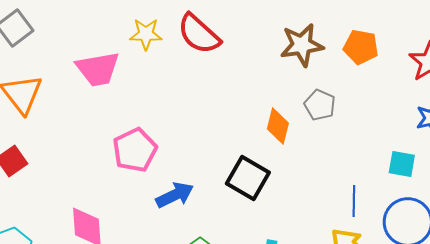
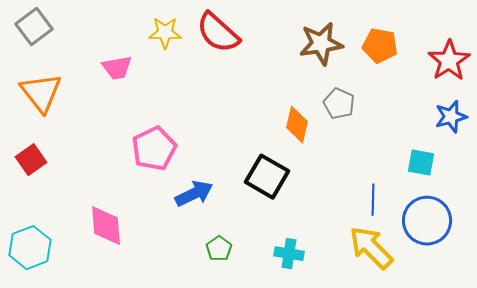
pink trapezoid: (98, 69) -> (117, 68), size x0.7

